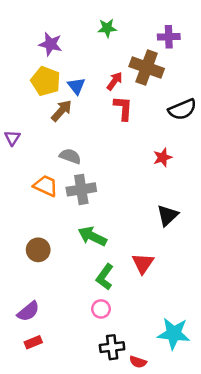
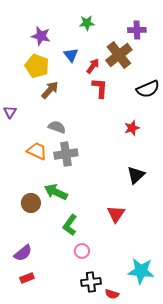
brown cross: (147, 68) -> (119, 55), turned 32
blue triangle: (76, 86) -> (71, 55), moved
green arrow: (92, 236) -> (56, 192), moved
green L-shape: (105, 277) -> (70, 225), moved

